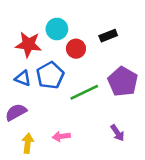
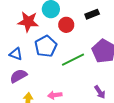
blue triangle: (23, 78) -> (16, 54), moved

